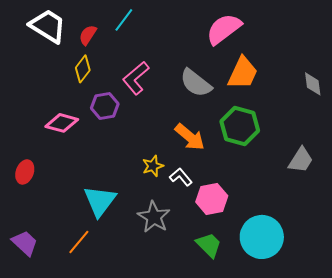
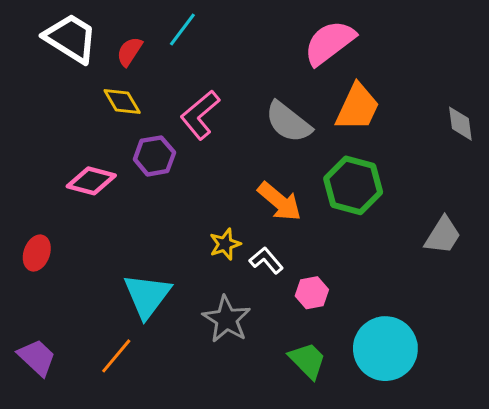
yellow diamond: (83, 69) -> (122, 101), turned -68
pink hexagon: (212, 199) -> (312, 293), size x0.7

